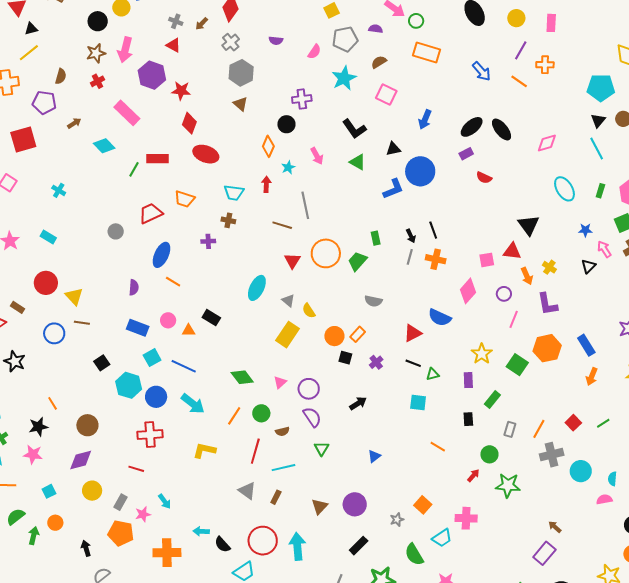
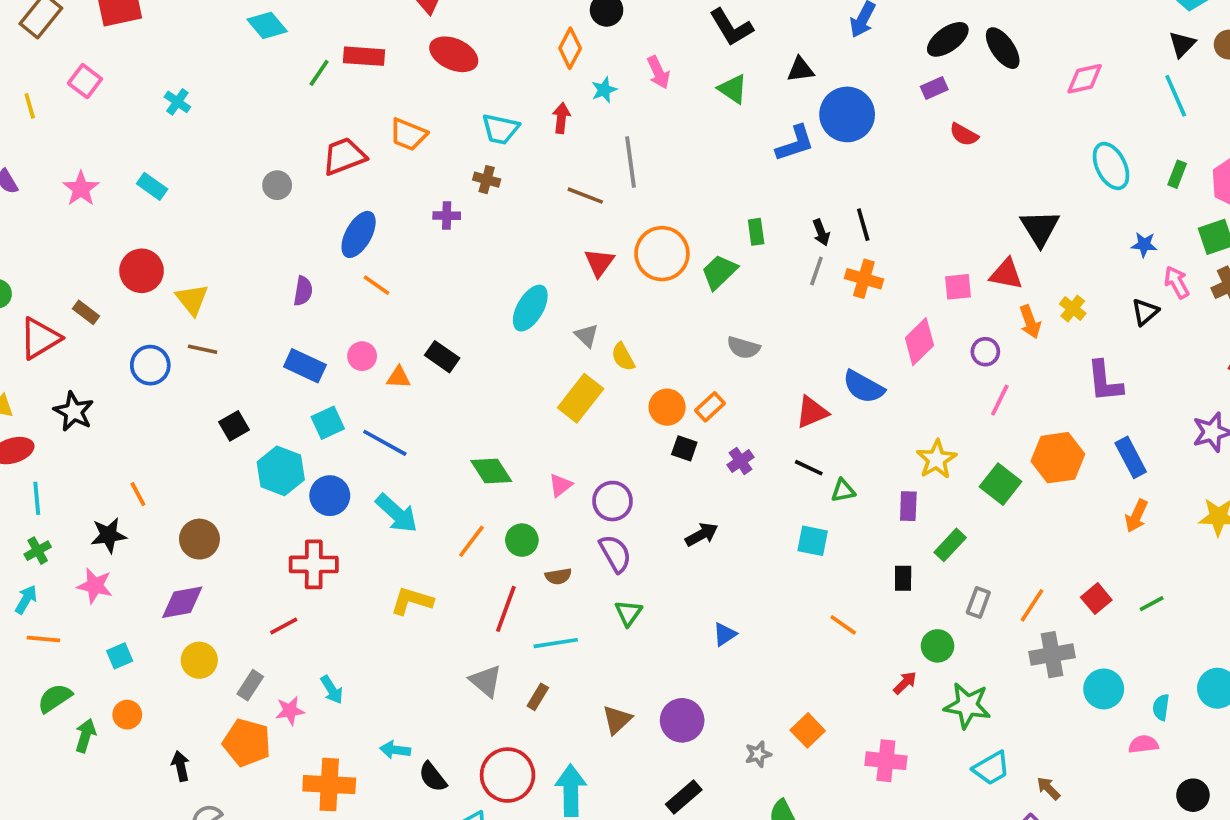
purple L-shape: (547, 304) -> (1105, 381), moved
red line: (136, 469) -> (284, 626), turned -49
cyan trapezoid: (442, 538) -> (991, 768), moved

